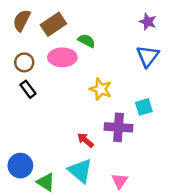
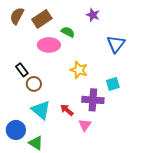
purple star: (148, 22) -> (93, 15), moved
brown circle: (24, 62) -> (34, 84), moved
cyan triangle: (80, 171) -> (41, 110), moved
pink triangle: (120, 181) -> (85, 125), moved

